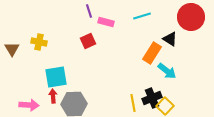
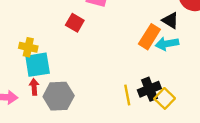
red square: (88, 41) -> (75, 23), turned -35
yellow cross: (39, 42) -> (28, 47), moved
cyan arrow: (167, 71) -> (167, 44), moved, turned 132

